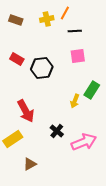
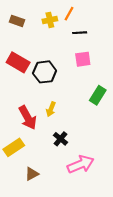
red rectangle: (17, 59) -> (18, 62), size x1.5
yellow arrow: (75, 101) -> (51, 109), moved
pink arrow: (84, 142) -> (81, 164), moved

